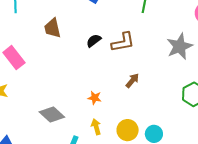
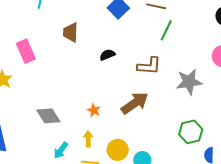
brown L-shape: (123, 42) -> (149, 66), moved
brown arrow: (132, 81) -> (135, 103), size x1.8

